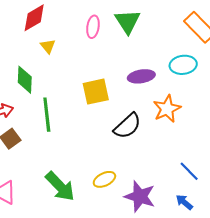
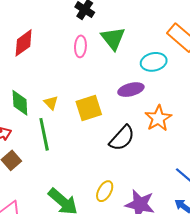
yellow triangle: (48, 46) -> (51, 103), moved
cyan ellipse: (183, 65) -> (154, 62), moved
yellow ellipse: (104, 179) -> (105, 191), turned -30

